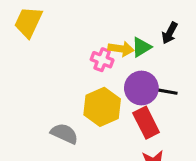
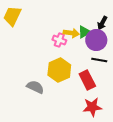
purple circle: (141, 88) -> (96, 40), moved

